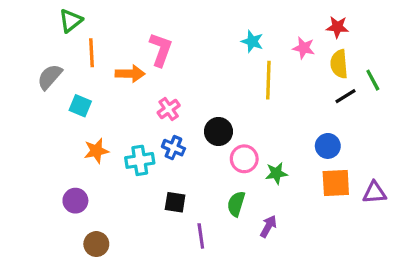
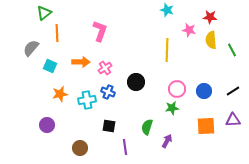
cyan star: (252, 41) -> (167, 10), moved
orange arrow: (130, 74) -> (81, 62), moved
black line: (345, 96) -> (233, 91), moved
pink circle: (244, 159) -> (177, 89), moved
orange square: (336, 183) -> (206, 126), moved
brown circle: (96, 244) -> (80, 148), moved

